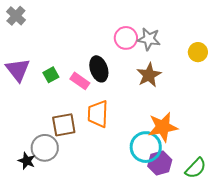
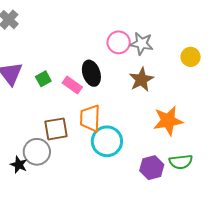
orange star: (163, 127) -> (168, 121), moved
cyan circle: (146, 147) -> (107, 141), moved
green semicircle: (196, 168) -> (181, 162), moved, turned 40

